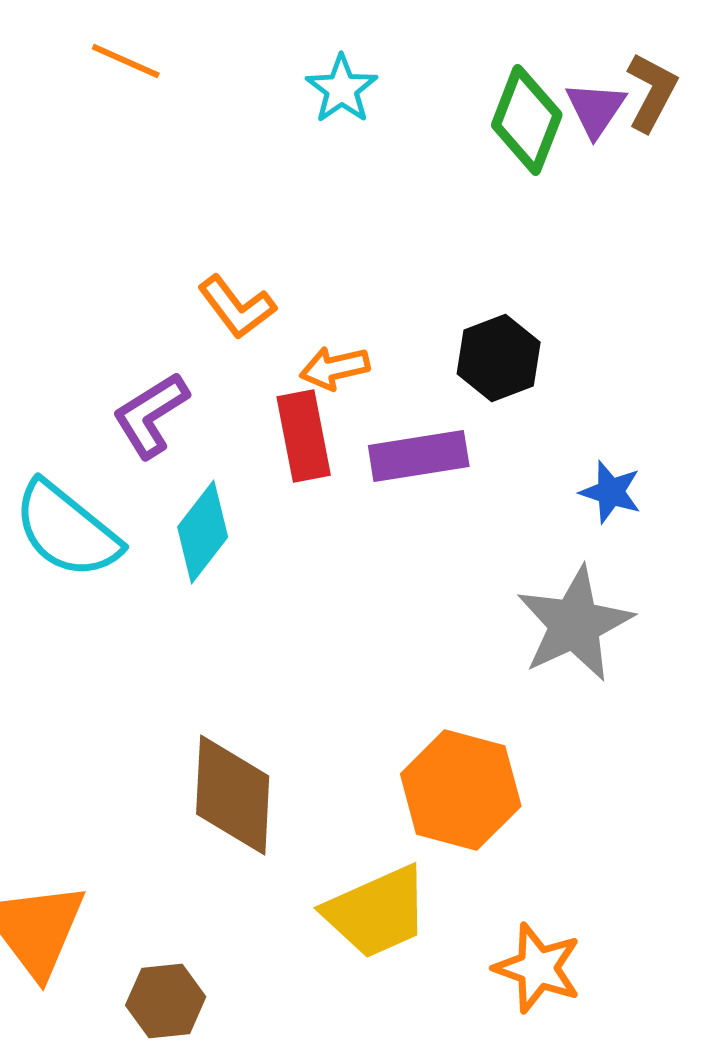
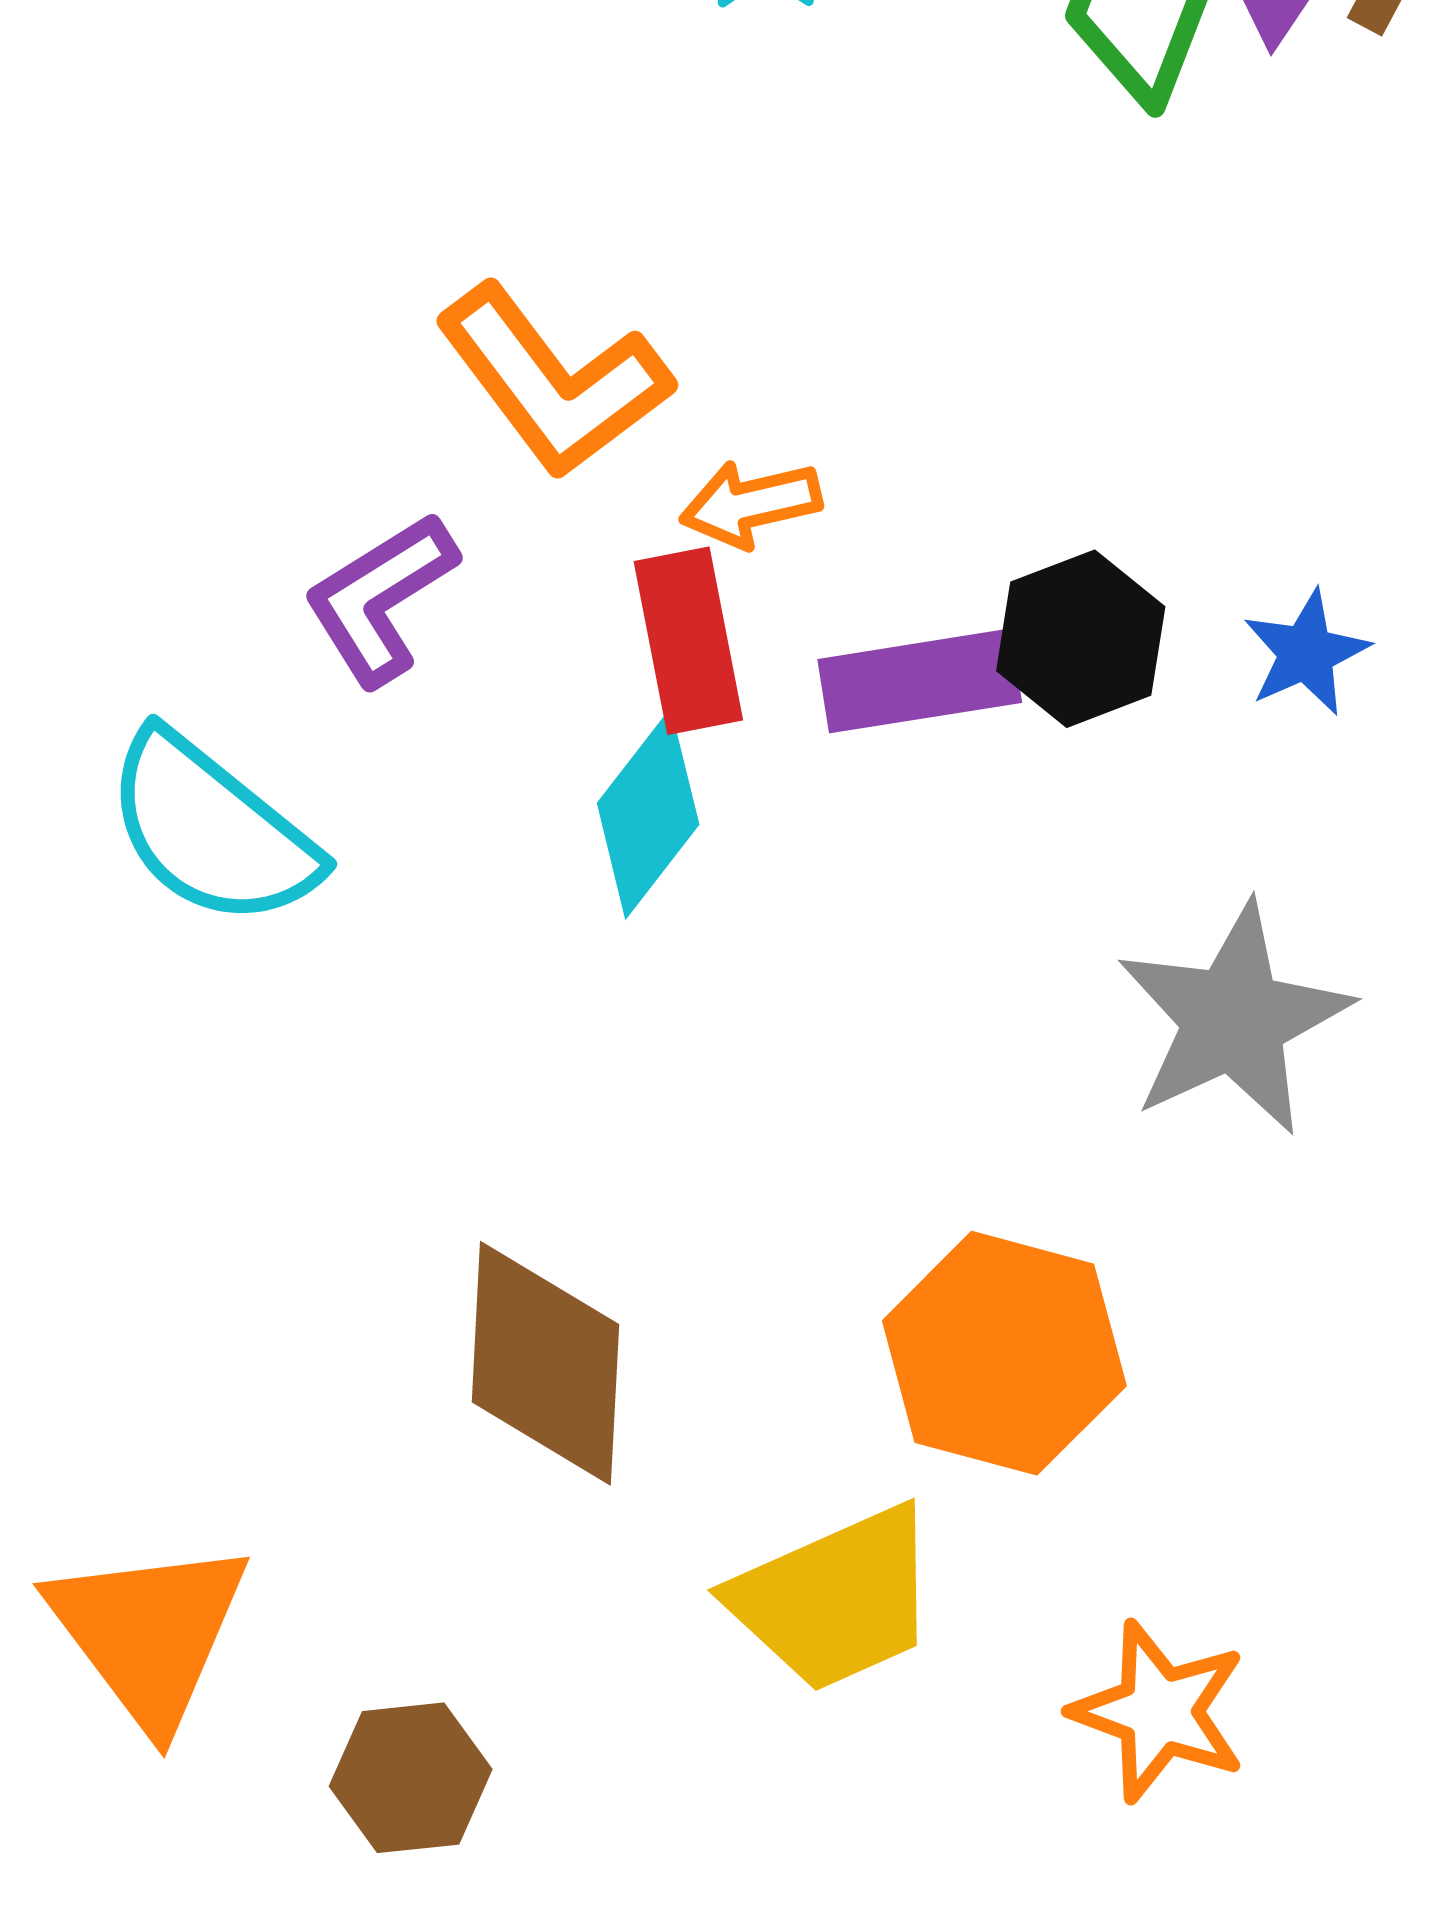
orange L-shape: (237, 307) -> (553, 381), size x1.5
black hexagon: (499, 358) -> (1081, 639), moved
blue star: (611, 492) -> (1306, 653), moved, turned 30
cyan diamond: (203, 532) -> (648, 814), moved

